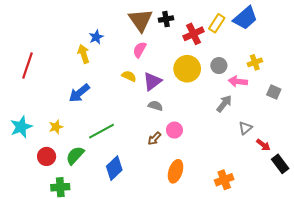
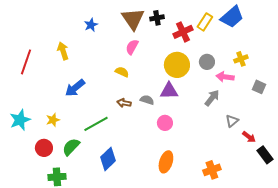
blue star: (96, 37) -> (91, 25), moved
yellow arrow: (84, 54) -> (63, 51), moved
purple triangle: (152, 81) -> (169, 91), moved, turned 36
brown arrow: (154, 139) -> (124, 103), moved, turned 56

